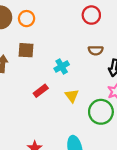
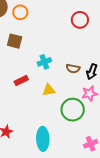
brown semicircle: (96, 50) -> (73, 69), moved
yellow triangle: (72, 96) -> (49, 90), turned 48

